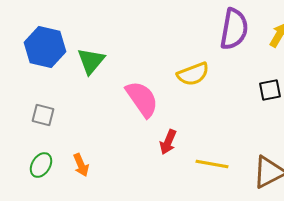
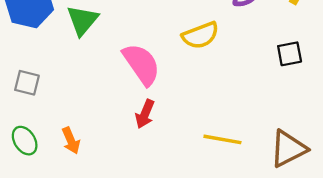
red arrow: (168, 142) -> (145, 114), moved
green ellipse: (41, 165) -> (25, 141), turned -65

